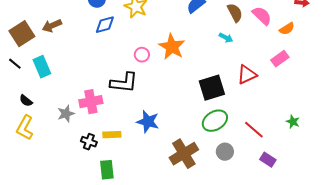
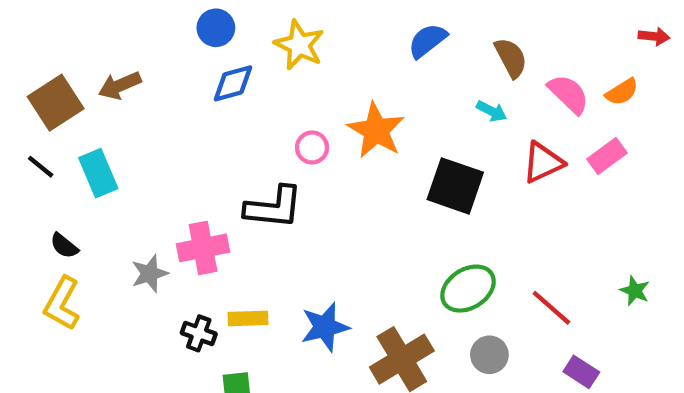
pink semicircle: (262, 16) -> (569, 94), moved
red triangle: (247, 75) -> (543, 162), moved
black square: (212, 88) -> (455, 186), moved, turned 36
blue star: (148, 122) -> (325, 327), moved, turned -30

